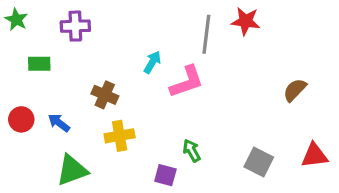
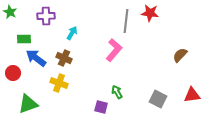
cyan arrow: (152, 62) -> (72, 33), moved
pink L-shape: (187, 82) -> (114, 50), turned -30
blue arrow: (59, 123) -> (36, 58), moved, size x1.5
yellow cross: (120, 136) -> (59, 83), moved, turned 30
green triangle: (72, 170) -> (28, 104), moved

